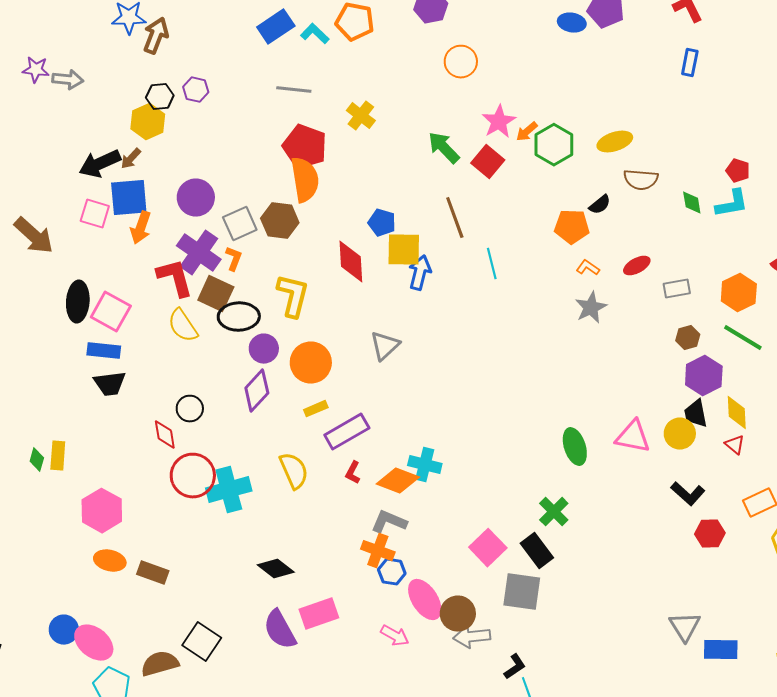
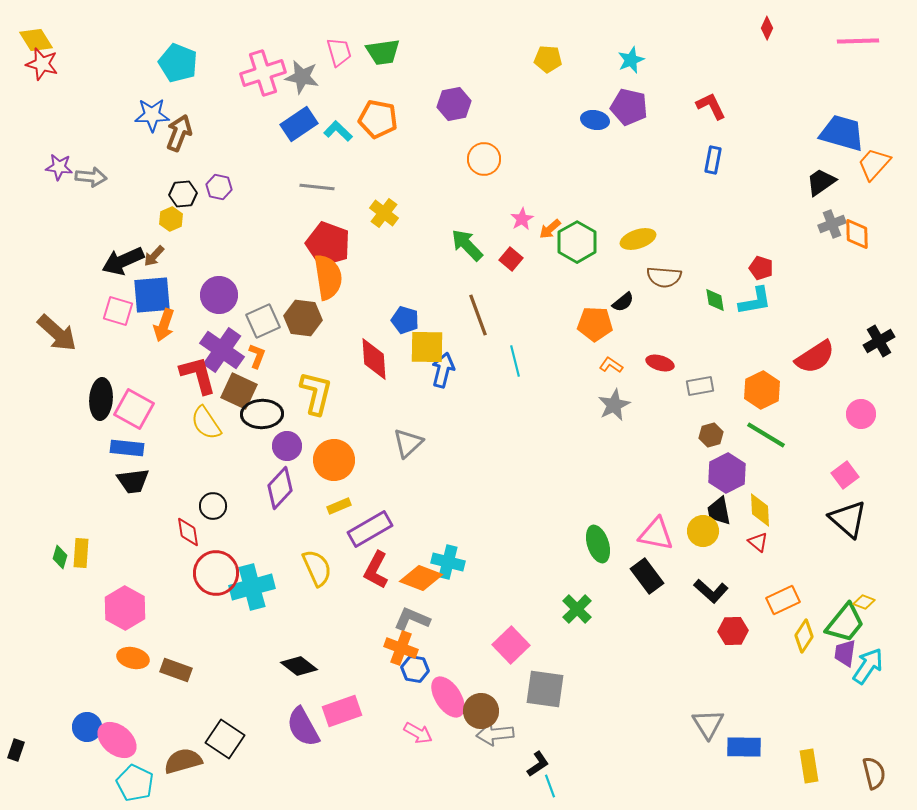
yellow hexagon: (148, 122) -> (171, 219), size x0.7
pink star: (499, 122) -> (522, 219), size x0.7
red square: (488, 162) -> (511, 259), size x0.7
red ellipse: (637, 266) -> (660, 363), turned 44
red L-shape: (353, 473) -> (376, 570), size x1.6
black rectangle: (537, 551) -> (647, 576), moved

